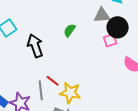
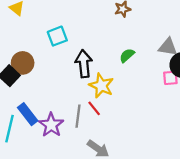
yellow star: (70, 93) -> (101, 86), moved

